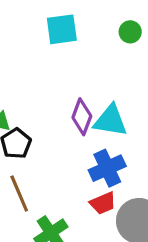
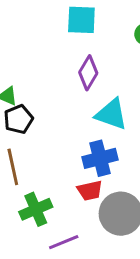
purple diamond: (82, 117) -> (88, 73), moved

